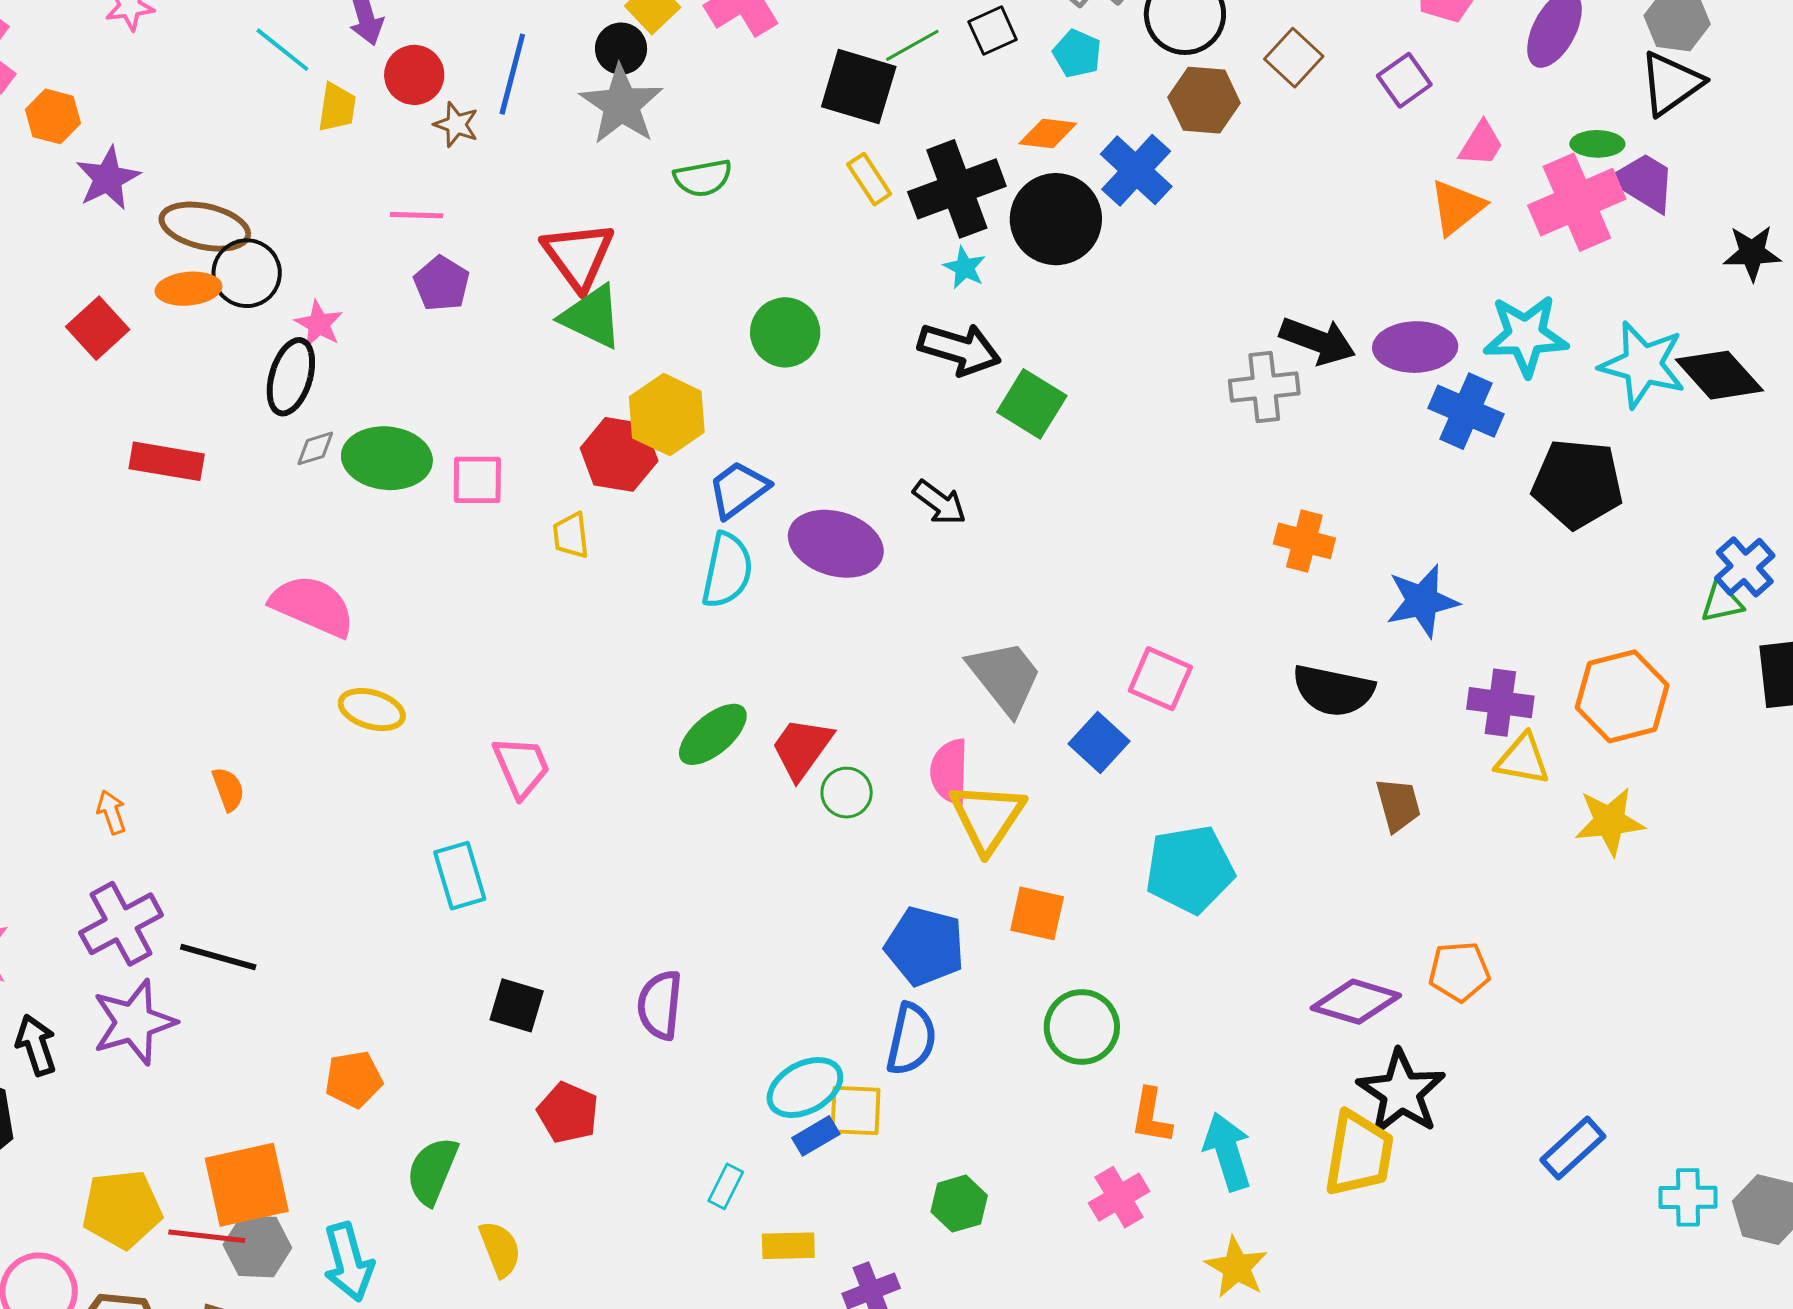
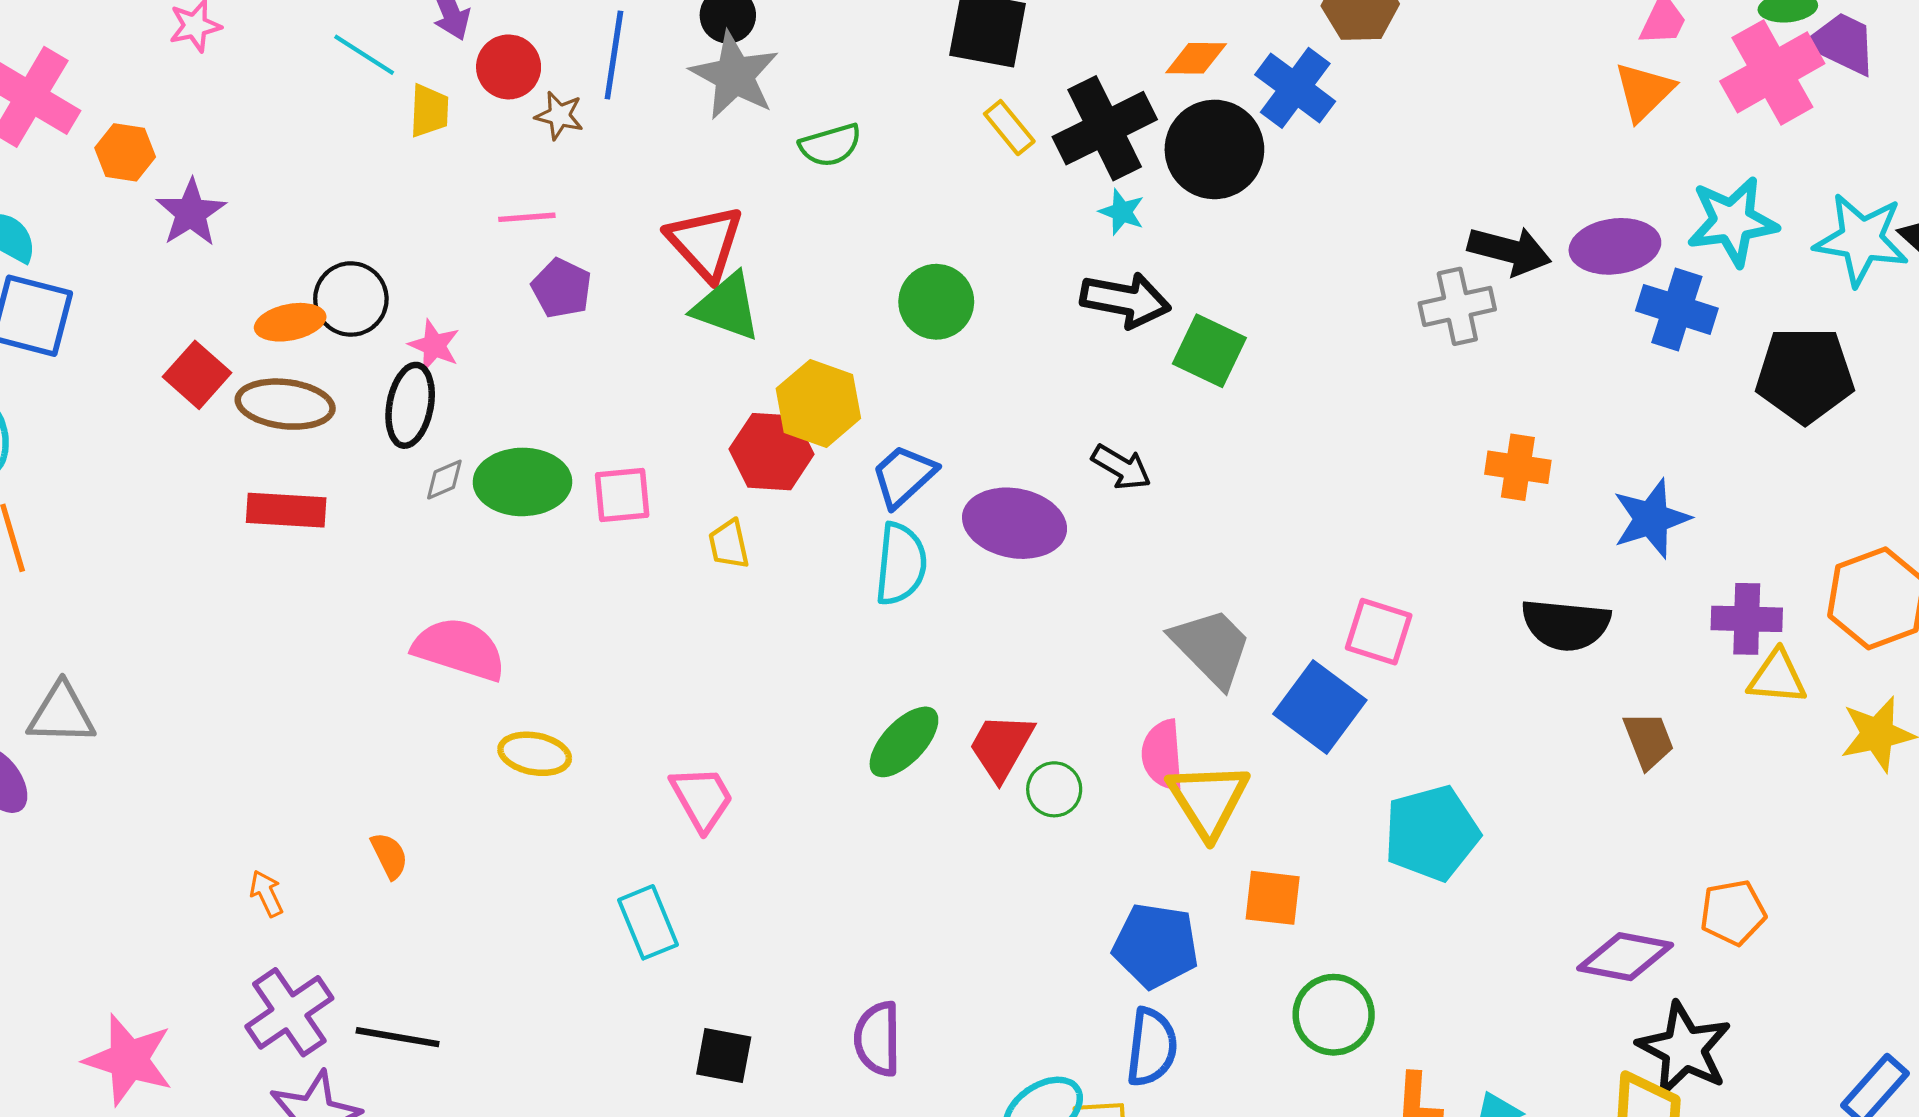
brown ellipse: (205, 227) -> (285, 404), moved
blue square: (1099, 742) -> (1320, 707), size x1.4

